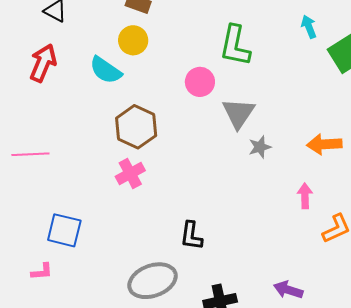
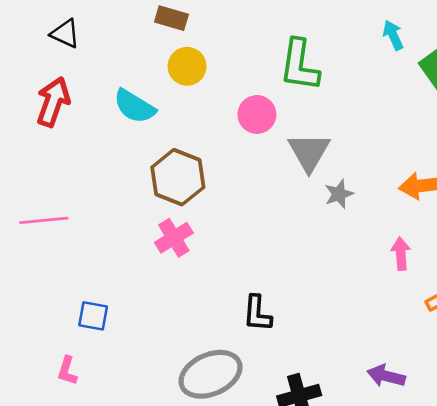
yellow circle: (133, 40) -> (187, 66), moved
blue square: (64, 230) -> (93, 316), size x0.7
pink L-shape: (42, 272) -> (67, 371), turned 115

